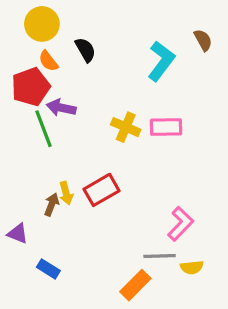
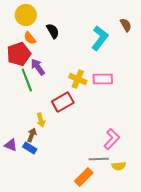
purple arrow: (61, 108) -> (38, 67), turned 42
red rectangle: (102, 190) -> (63, 102), moved
brown arrow: (52, 204) -> (32, 135), moved
blue rectangle: (48, 269) -> (30, 148), moved

